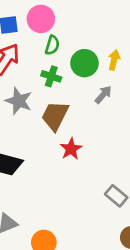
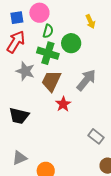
yellow arrow: (114, 60) -> (90, 22), moved, turned 144
green cross: (51, 76) -> (48, 53), size x1.5
gray arrow: (103, 95) -> (86, 80), moved, size x1.6

